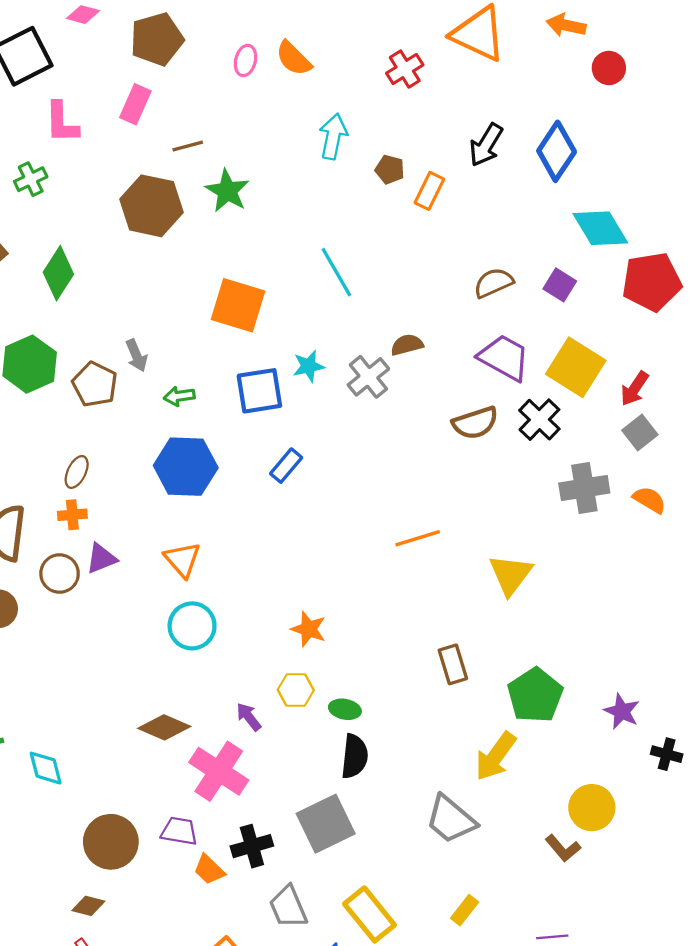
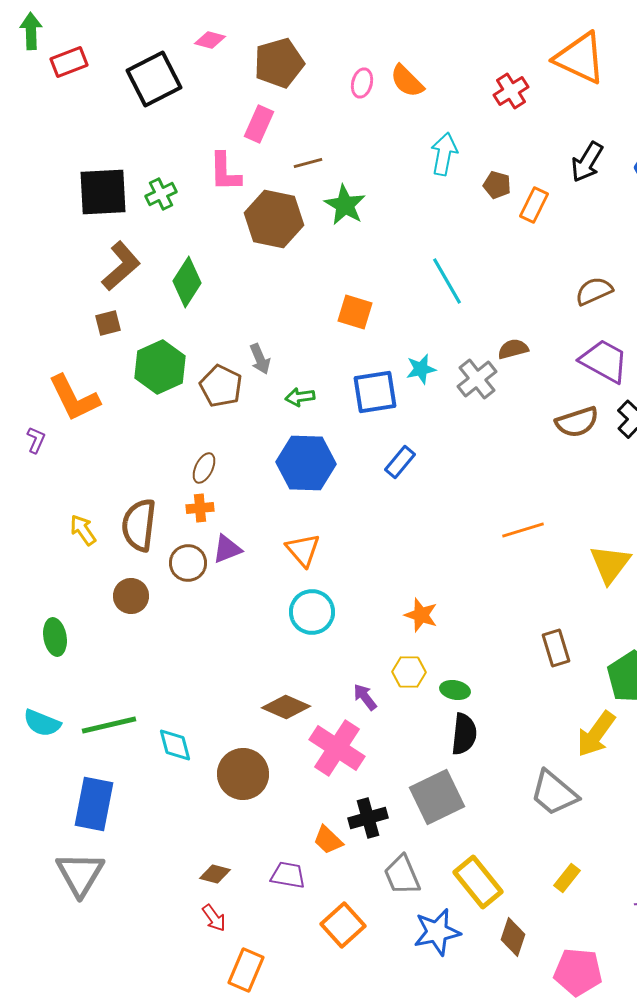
pink L-shape: (62, 122) -> (225, 172), moved
orange square: (238, 305) -> (355, 312), size x0.7
purple trapezoid: (179, 831) -> (288, 875), moved
brown circle: (111, 842) -> (243, 774), moved

